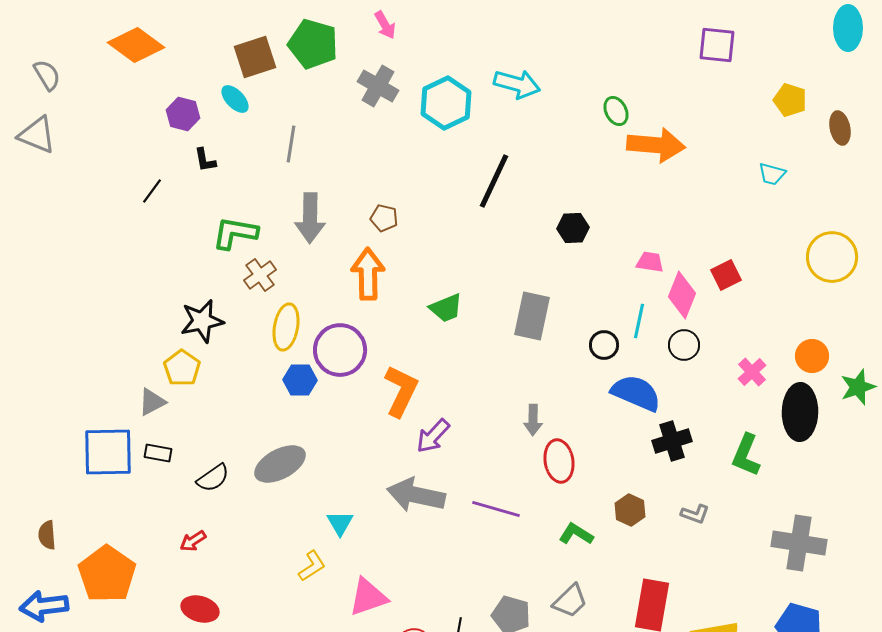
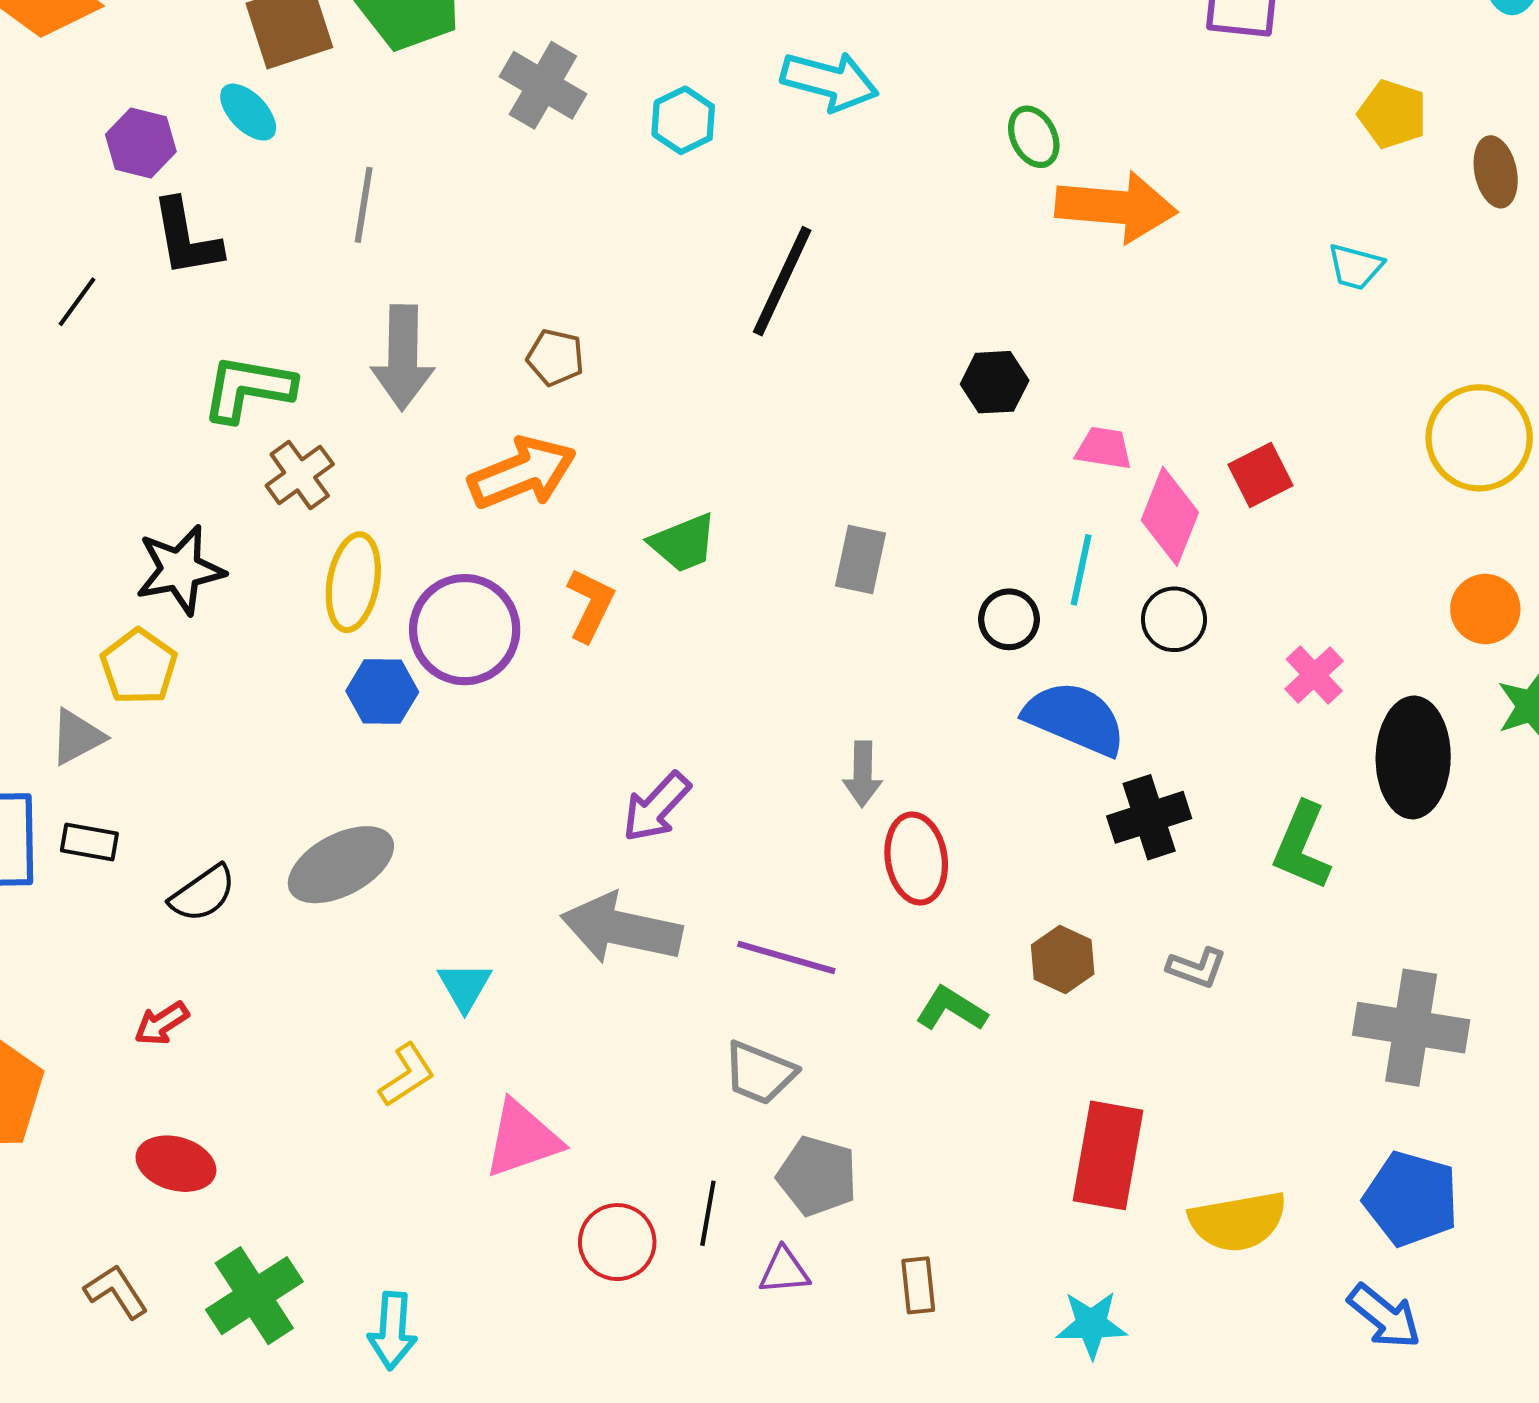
cyan hexagon: (446, 103) -> (683, 120), size x0.6
black L-shape: (205, 160) -> (186, 238), size x1.6
black hexagon: (573, 228) -> (995, 382), moved
orange arrow: (368, 274) -> (522, 473), turned 69
gray rectangle: (532, 316) -> (861, 560), size x0.7
orange circle: (812, 356) -> (1485, 609), moved
orange L-shape: (401, 391) -> (590, 605), moved, size x0.7
gray trapezoid: (570, 601) -> (759, 1073), moved, turned 66

